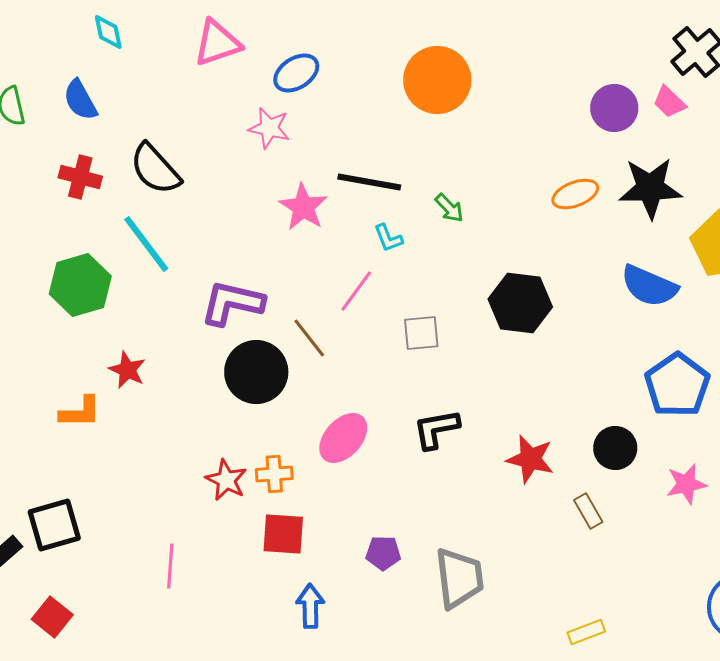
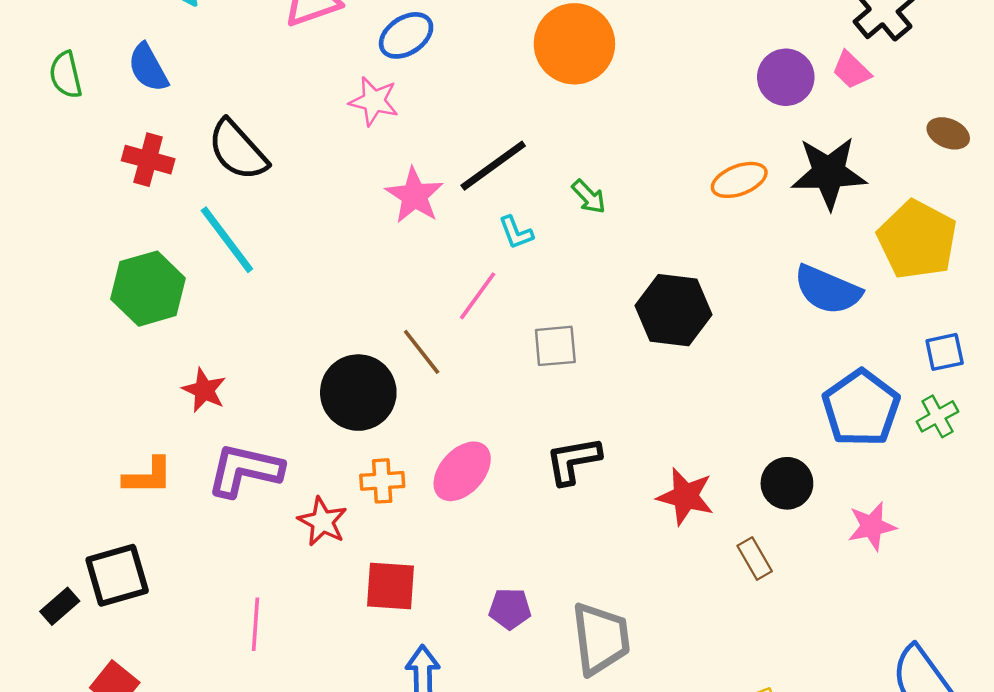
black line: (369, 182) -> (493, 166), turned -46
purple L-shape: (232, 303) -> (245, 470), moved
orange L-shape: (80, 412) -> (148, 476), moved
orange cross: (274, 474) -> (382, 481), moved

